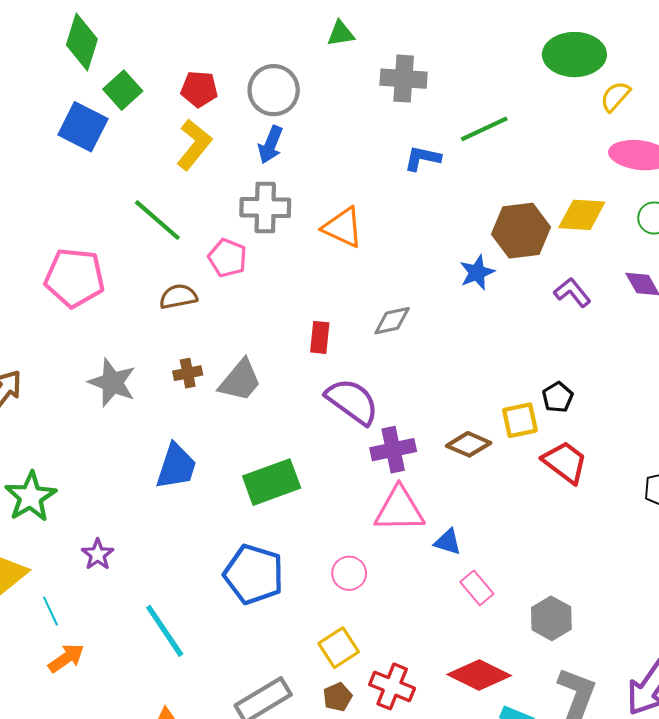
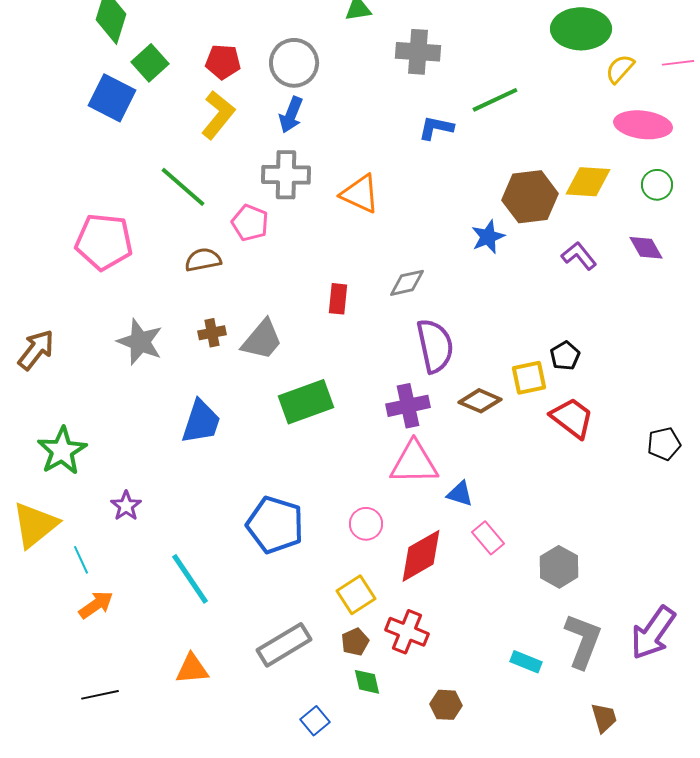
purple semicircle: (352, 401) -> (435, 346), moved, turned 42
green rectangle: (272, 482) -> (306, 402), moved
red diamond: (479, 675) -> (421, 556), moved, turned -56

